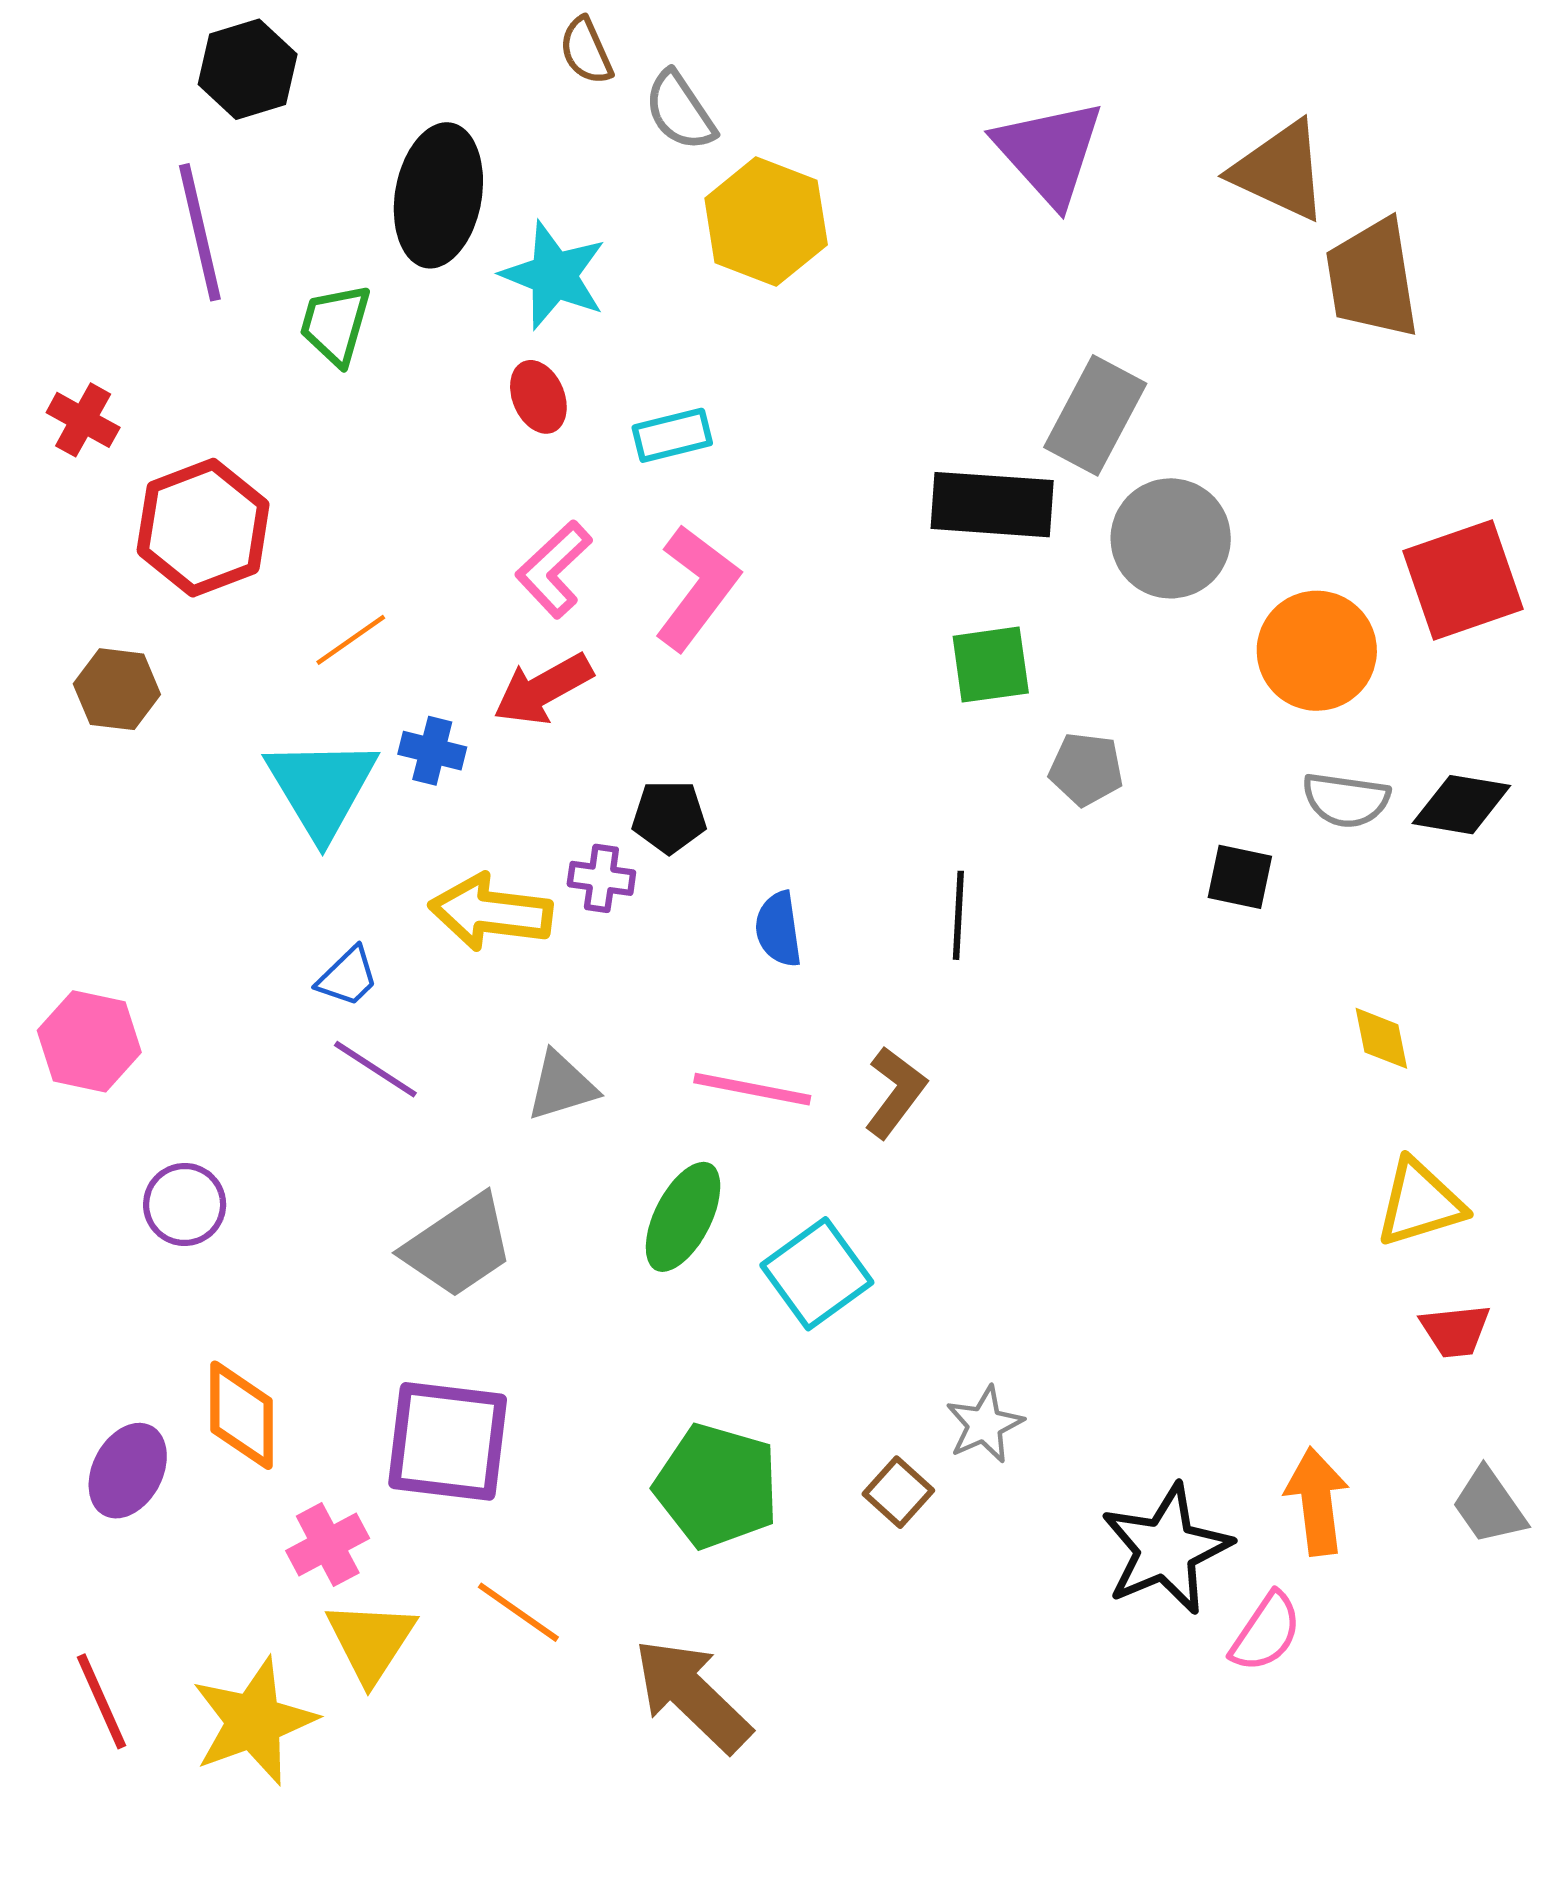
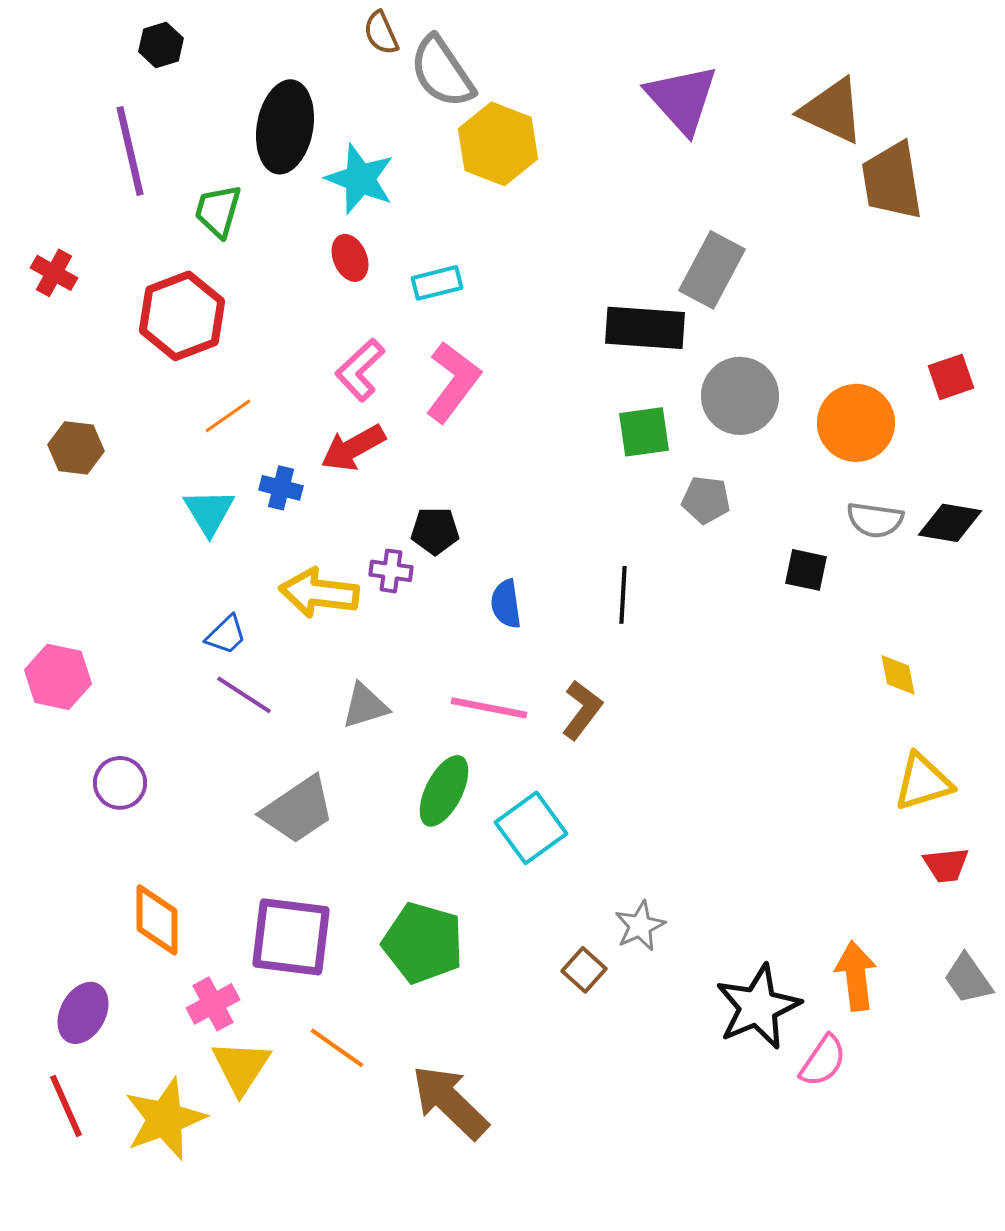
black hexagon: (248, 69) -> (161, 45), size x0.7
gray semicircle: (680, 111) -> (442, 72), size x1.4
red hexagon: (203, 528) -> (182, 316), moved
gray circle: (1171, 538) -> (740, 396), moved
red square: (1463, 580) -> (951, 377), size x0.6
cyan triangle: (322, 788) -> (209, 512), size x0.7
purple ellipse: (128, 1471) -> (83, 1013), moved
green pentagon: (717, 1486) -> (423, 943), moved

